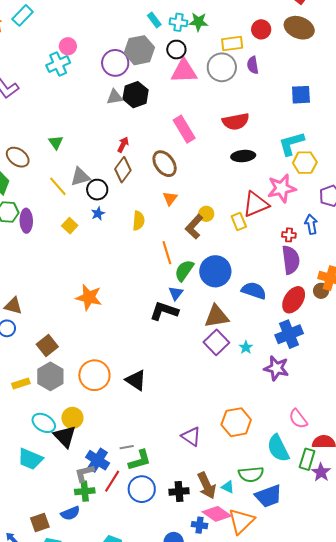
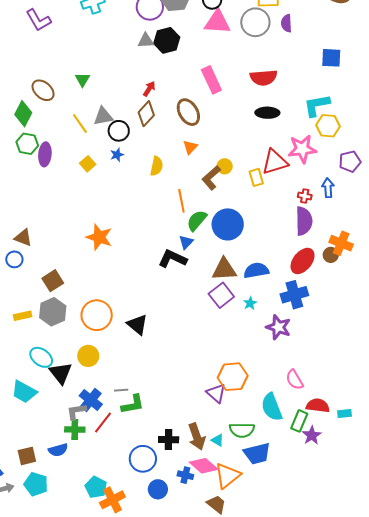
blue semicircle: (254, 291) -> (256, 270), moved, turned -35
yellow circle: (72, 418) -> (88, 356), moved
purple triangle: (191, 436) -> (216, 393), moved
blue circle: (142, 489) -> (143, 459), moved

